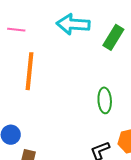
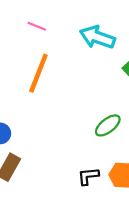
green ellipse: (105, 100) -> (108, 125), turned 40

